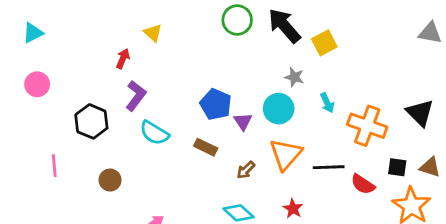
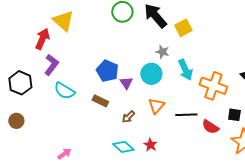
yellow triangle: (153, 33) -> (63, 21), size x1.6
red arrow: (123, 59) -> (42, 39), size x1.5
cyan arrow: (327, 103) -> (185, 70), size x1.5
orange triangle: (286, 154) -> (156, 106), size x0.7
brown circle: (110, 180) -> (16, 121), moved
red star: (293, 209) -> (150, 145), moved

